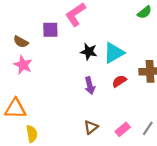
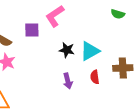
green semicircle: (144, 12) -> (118, 14), turned 56
red semicircle: (119, 81) -> (95, 77), turned -64

